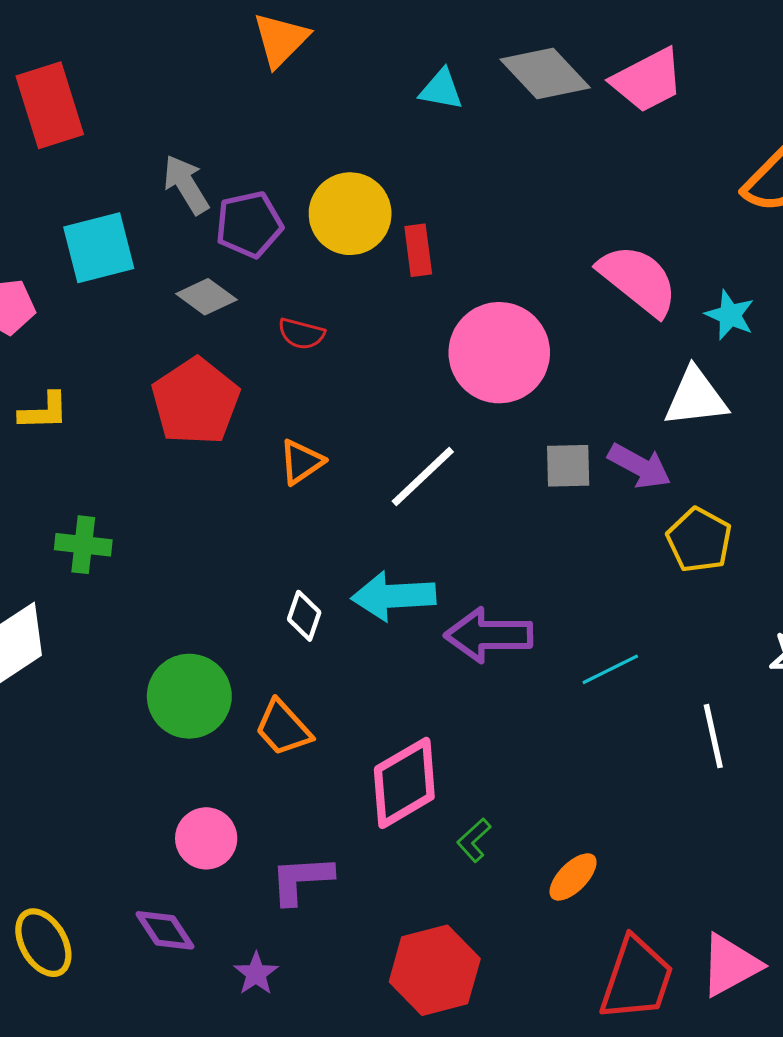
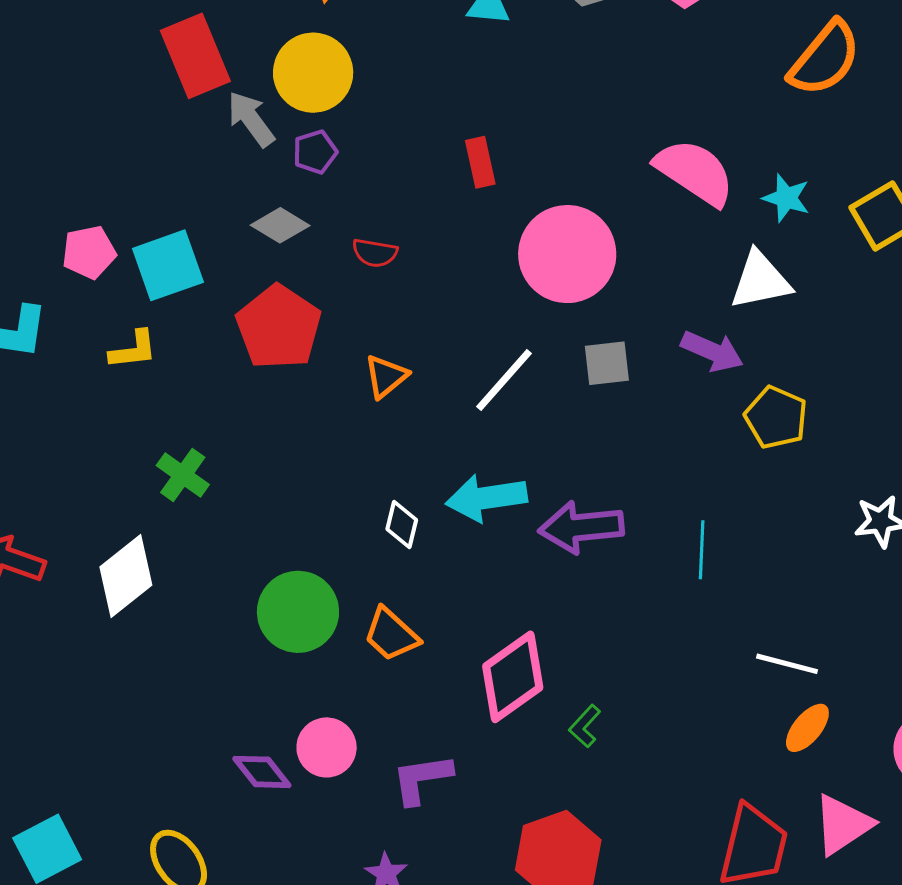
red rectangle: (50, 105) -> (195, 56), moved
yellow circle: (350, 214) -> (313, 73), moved
purple pentagon: (249, 224) -> (315, 152), size x0.7
cyan square: (99, 248) -> (168, 265), moved
gray square: (568, 466) -> (607, 363), moved
green cross: (83, 545) -> (183, 475), turned 34
cyan line: (610, 669) -> (702, 550), turned -56
white line: (713, 736) -> (787, 664), moved, turned -58
orange ellipse: (573, 877) -> (807, 728), moved
purple diamond: (165, 930) -> (262, 772), moved

